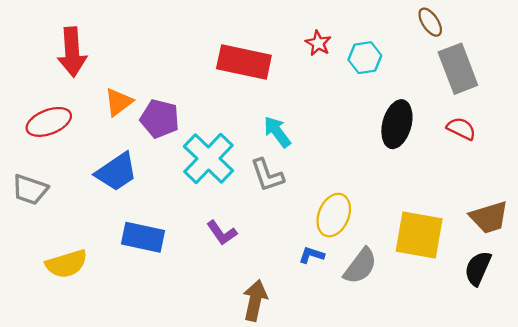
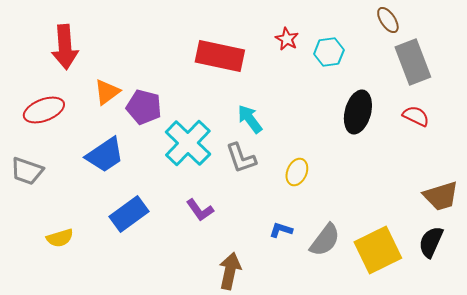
yellow ellipse: (334, 215) -> (297, 172), moved, size x0.7
yellow square: (419, 235) -> (378, 250), moved, turned -36
blue rectangle: (143, 237) -> (129, 214), turned -48
yellow semicircle: (67, 264) -> (60, 238), size x0.7

